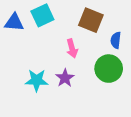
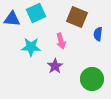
green circle: (109, 69) -> (92, 79), moved
cyan star: (37, 80) -> (31, 47), moved

